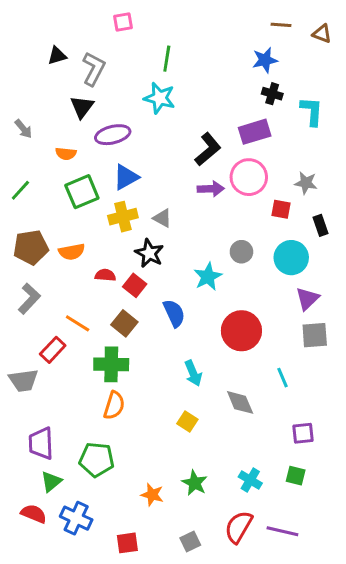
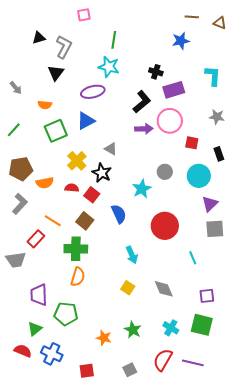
black cross: (272, 94) -> (156, 72), moved
purple ellipse: (113, 135) -> (93, 92), moved
gray star: (306, 183) -> (217, 117), moved
yellow cross: (123, 217) -> (77, 161), moved, turned -30
orange semicircle: (72, 252) -> (45, 183), moved
gray diamond: (240, 402) -> (164, 289), moved
purple trapezoid: (41, 443) -> (39, 295), moved
green square: (296, 476) -> (202, 325), size x1.6

